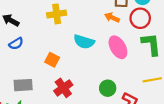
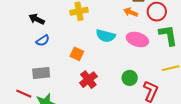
pink ellipse: (118, 47) -> (137, 39), turned -40
gray rectangle: (23, 85) -> (41, 73), moved

